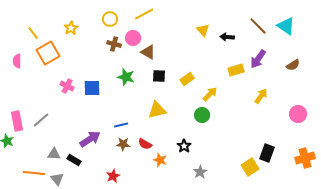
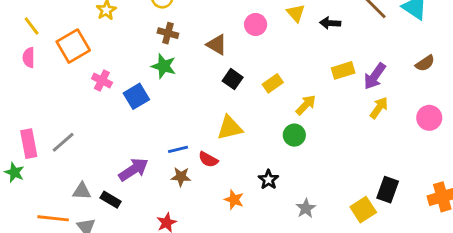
yellow line: (33, 33) -> (32, 26), moved
pink circle: (133, 38) -> (256, 25), moved
purple arrow: (258, 59) -> (375, 76), moved
black square: (159, 76) -> (233, 79), turned 32
green star: (126, 77) -> (164, 66), moved
pink cross: (67, 86) -> (102, 80), moved
blue square: (92, 88) -> (136, 96), turned -30
pink circle: (298, 114) -> (429, 118), moved
red semicircle: (145, 144) -> (208, 159), moved
gray star: (200, 172) -> (306, 208), moved

